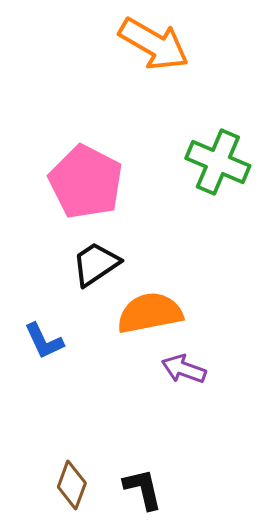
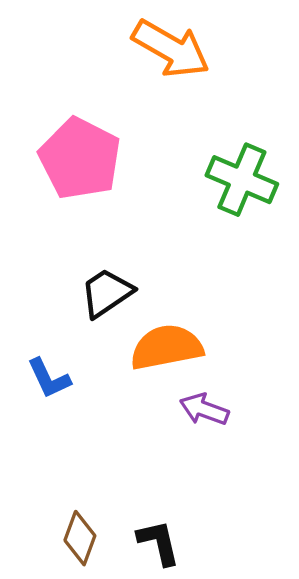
pink pentagon: (86, 182) -> (80, 159), moved

